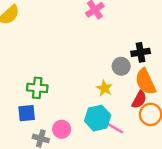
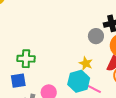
yellow star: (104, 88) -> (86, 63), moved

